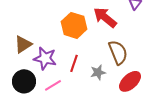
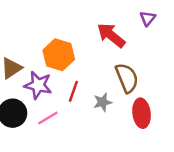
orange hexagon: (74, 25) -> (59, 55), moved
red ellipse: (130, 81) -> (142, 113), turned -55

